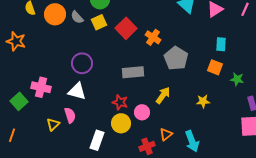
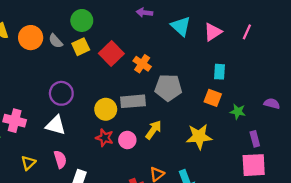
gray pentagon: (176, 58) -> (168, 88), turned -30
gray rectangle: (133, 72) -> (133, 101), moved
yellow star: (203, 101) -> (199, 137), size x1.6
pink circle: (142, 112) -> (127, 140), moved
pink semicircle: (70, 115) -> (60, 159), moved
yellow circle: (121, 123) -> (106, 109), moved

